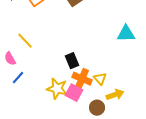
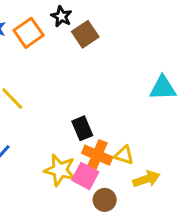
yellow triangle: (100, 79) -> (124, 155), turned -32
brown circle: (97, 108) -> (105, 200), moved

